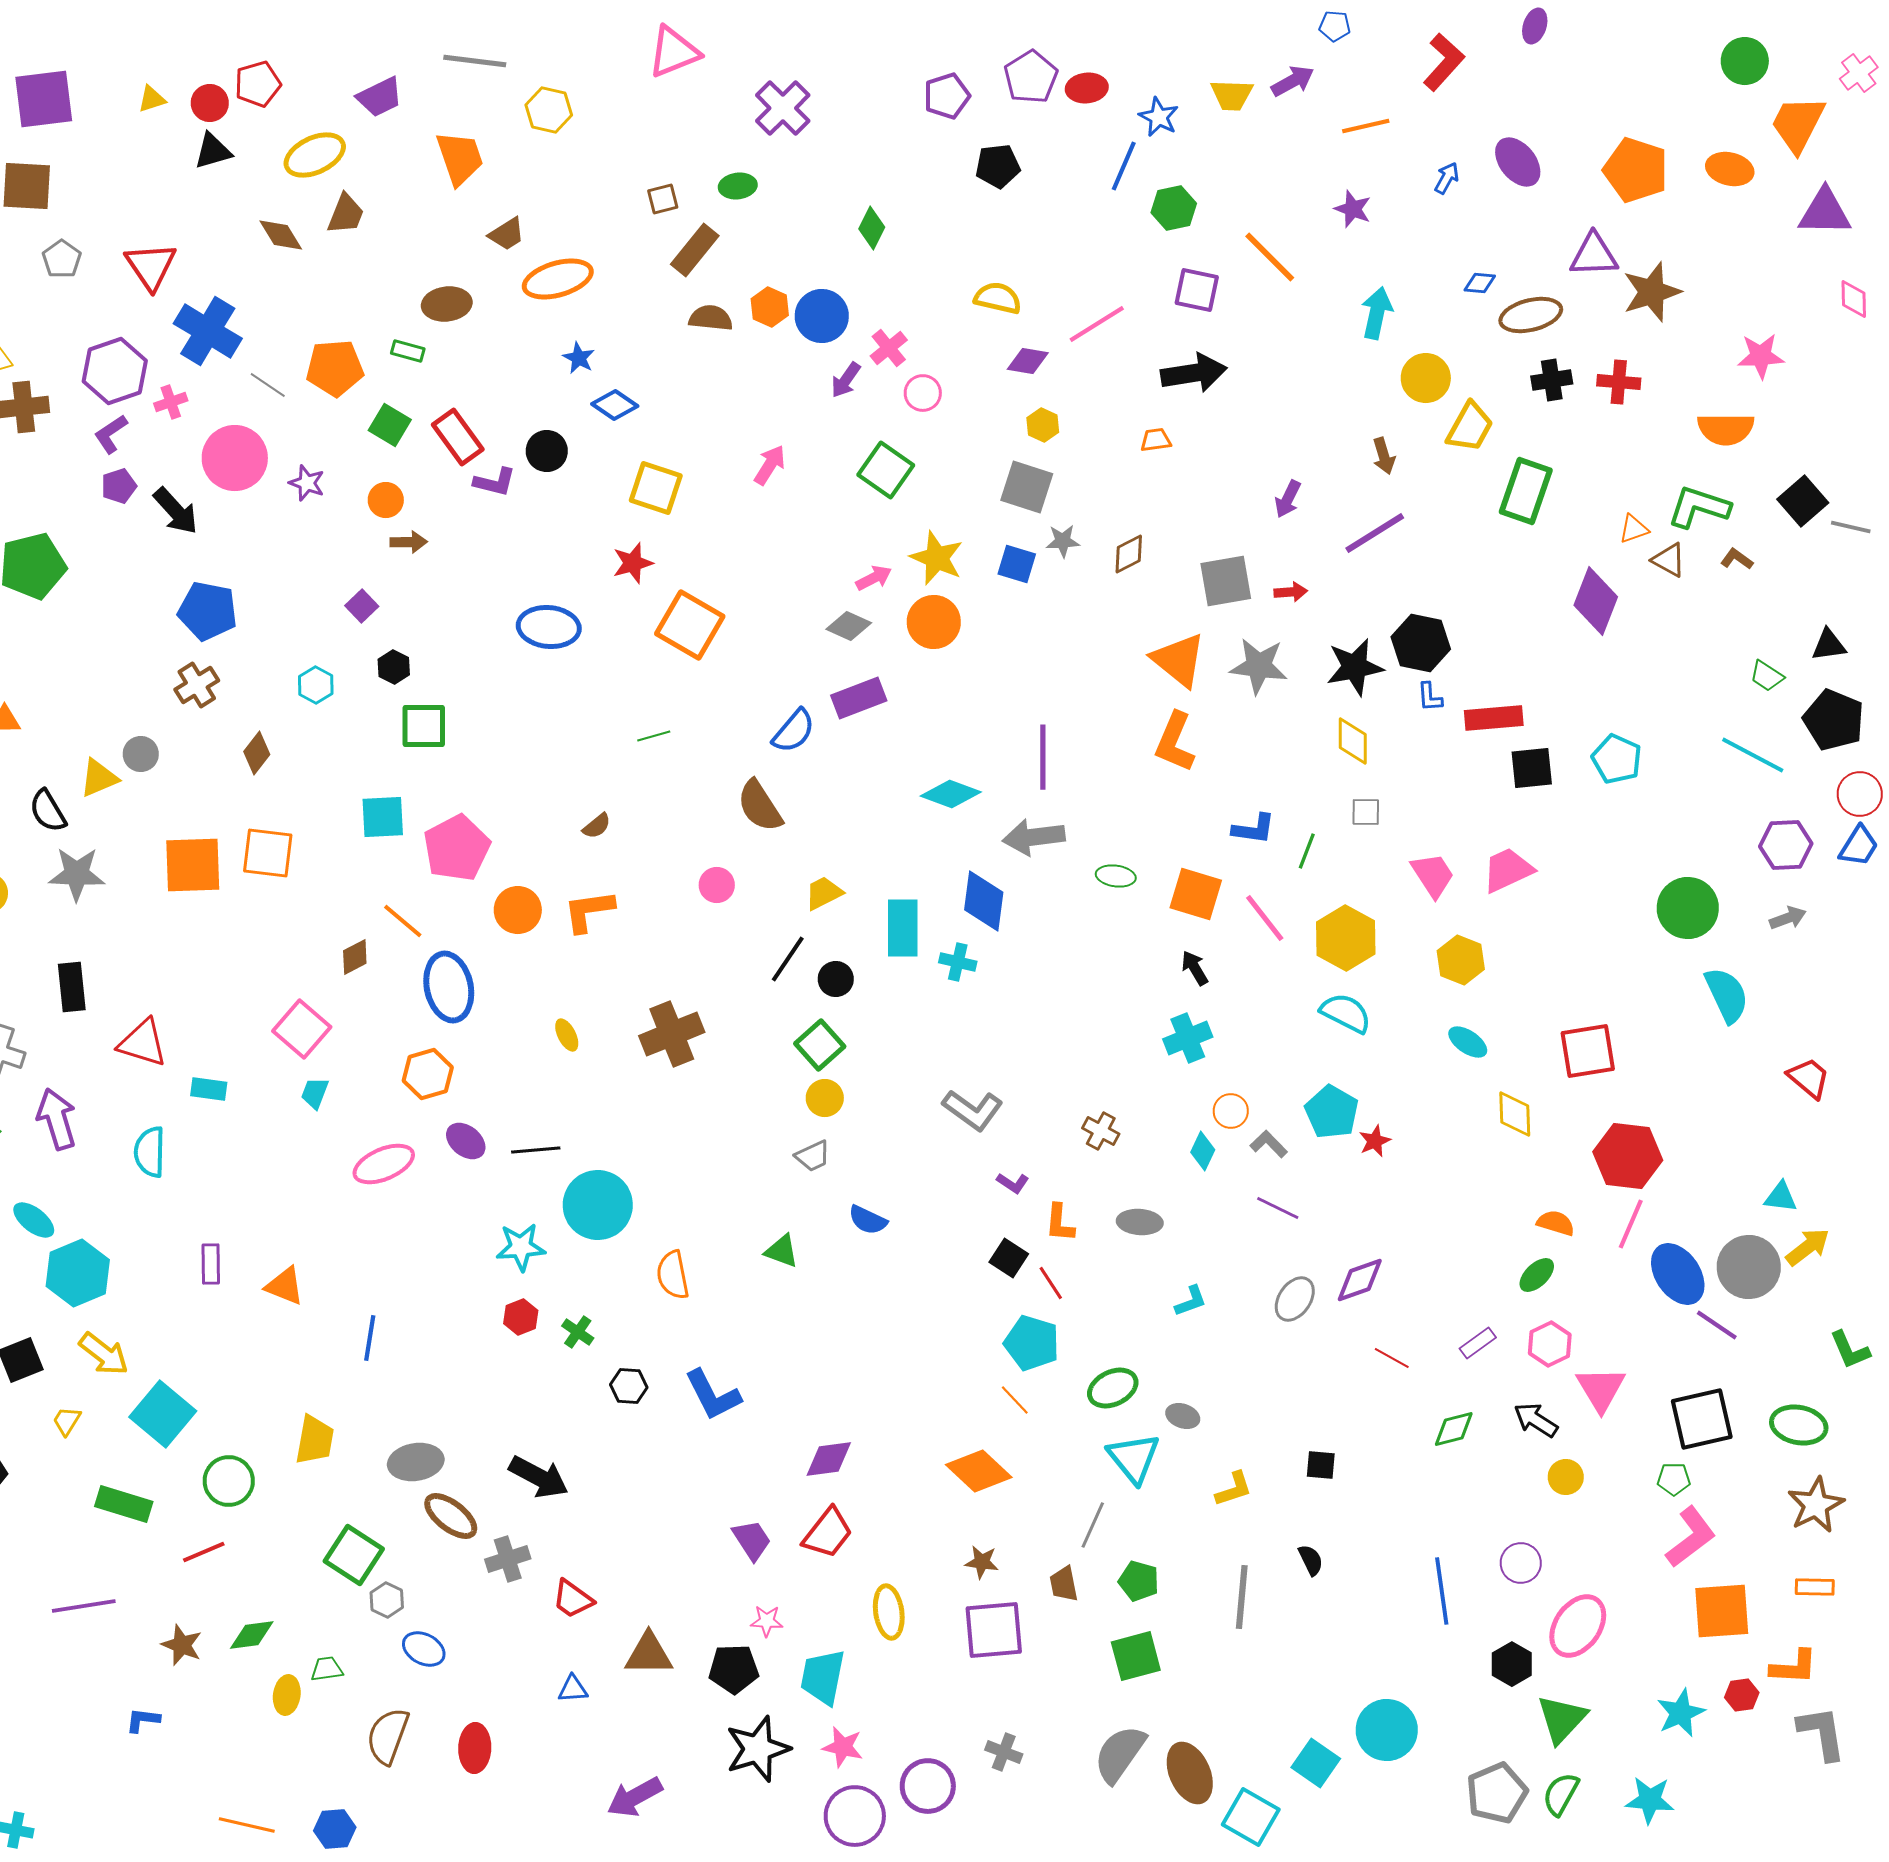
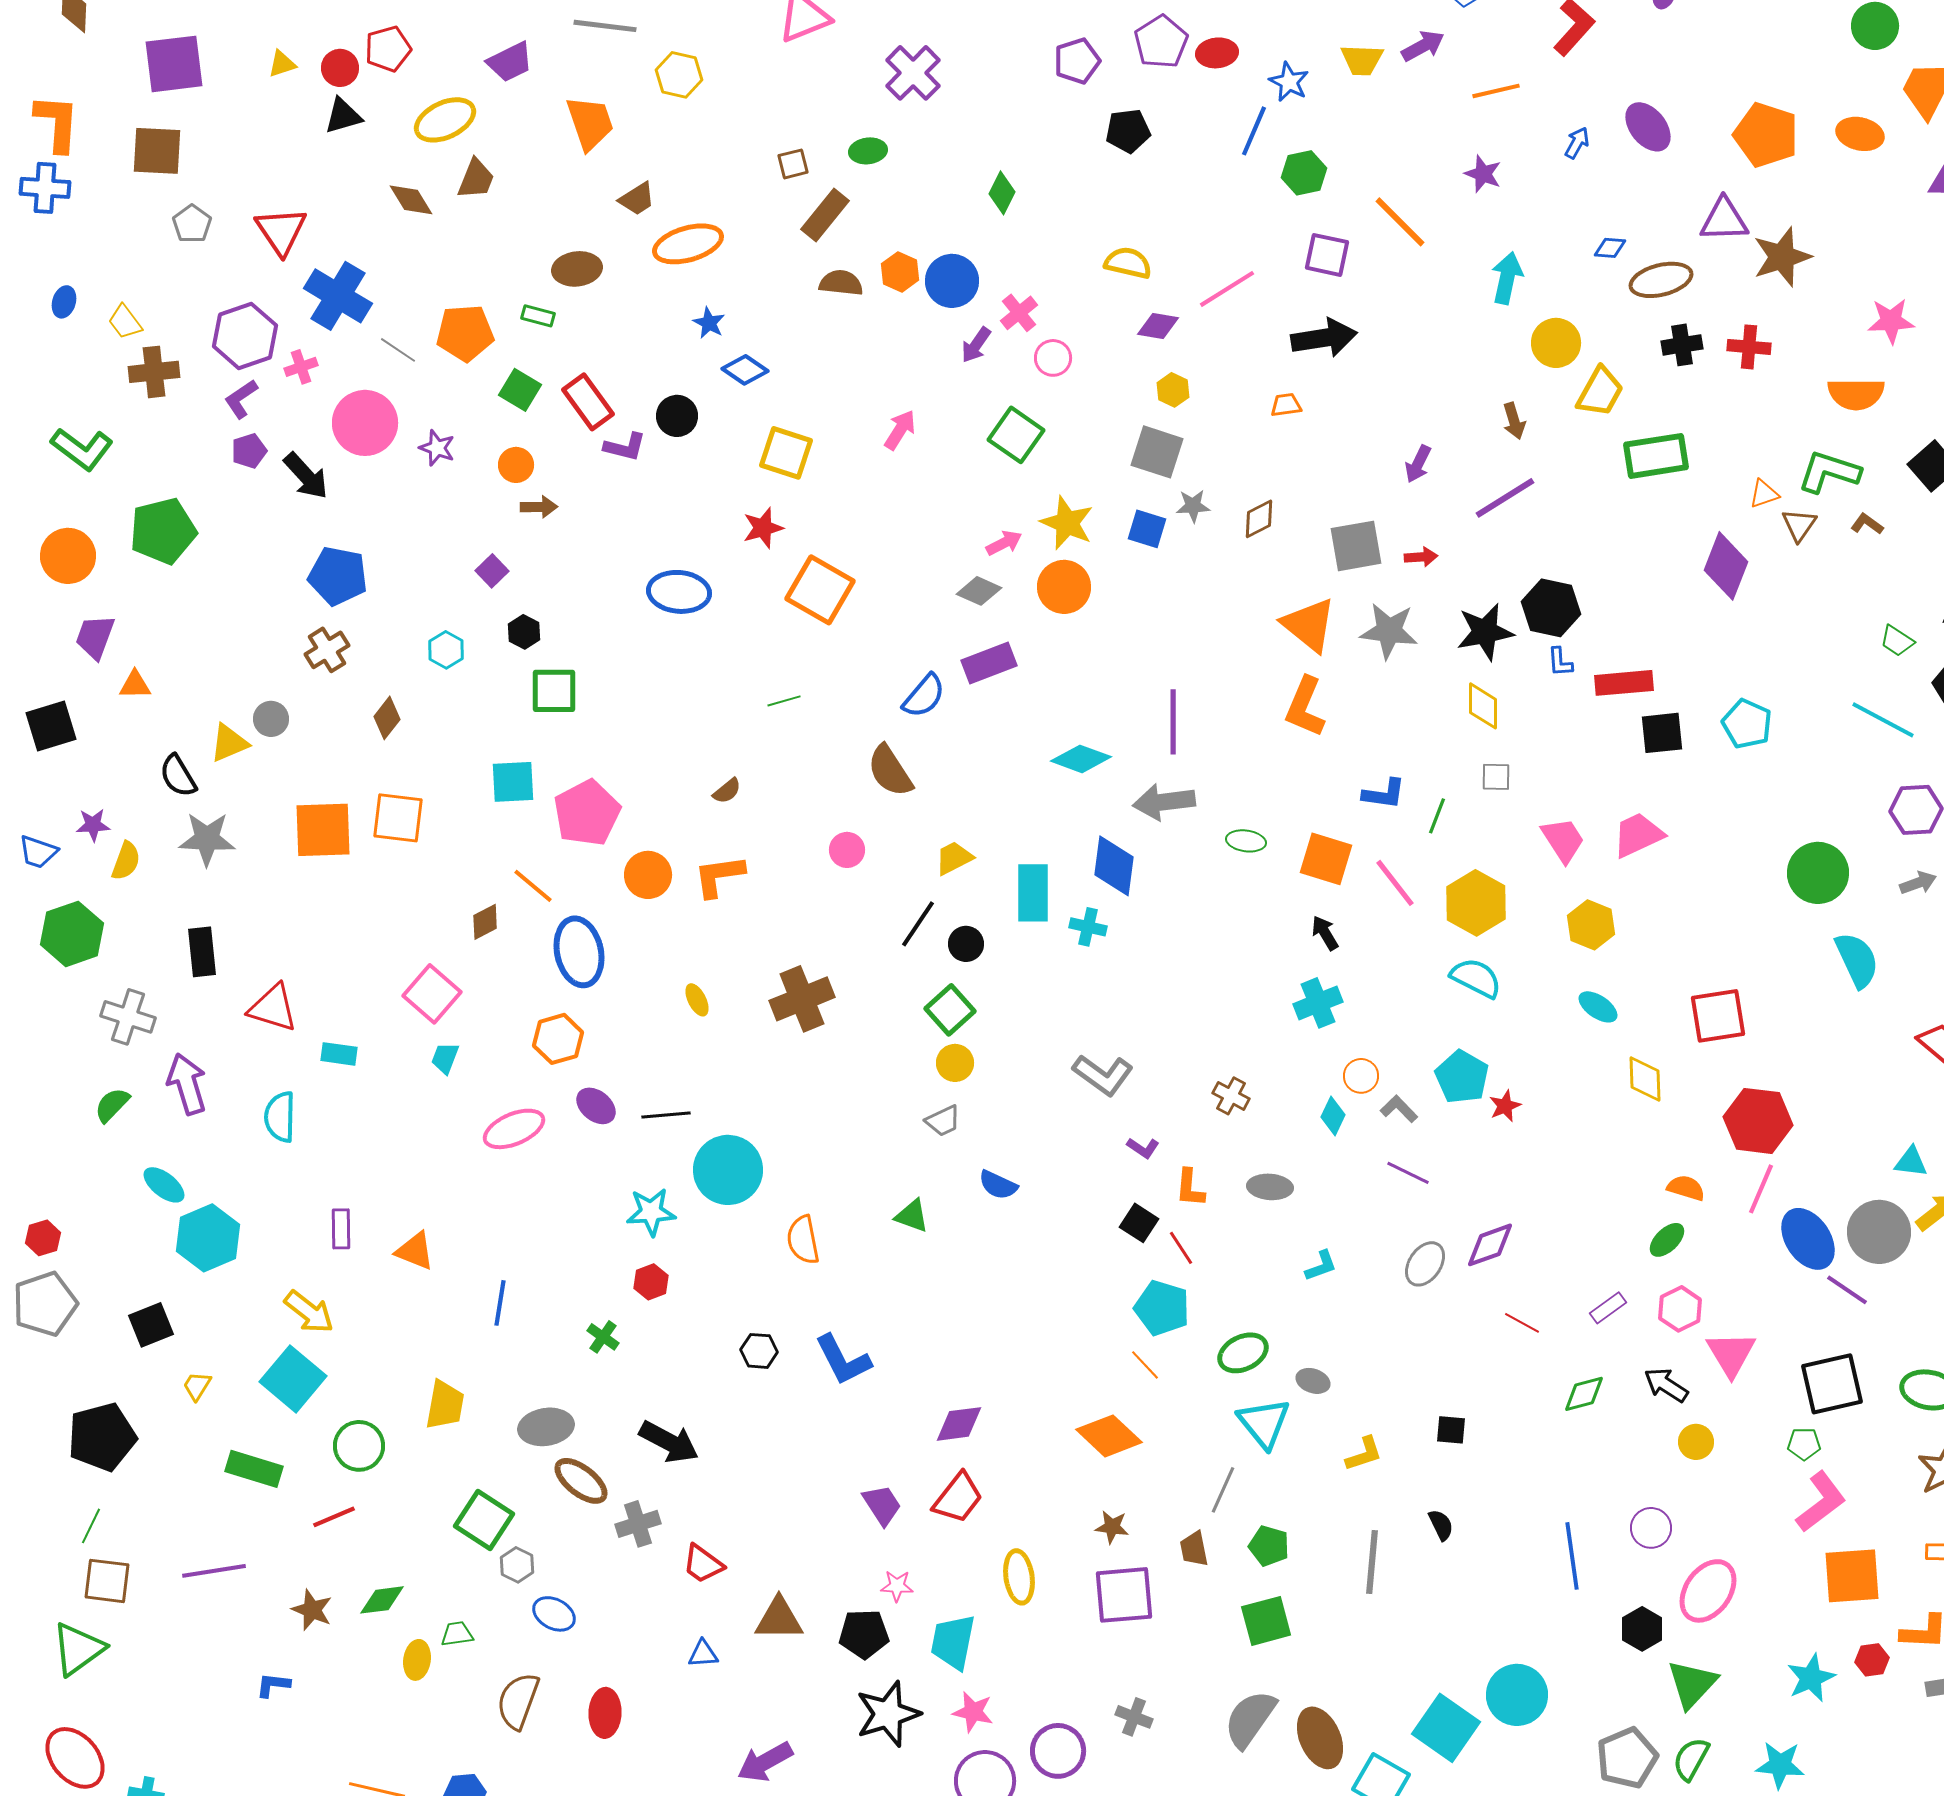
green rectangle: (1526, 491) -> (1656, 456), turned 62
brown triangle: (1669, 560) -> (1799, 525), turned 36
green cross: (578, 1332) -> (603, 1337), moved
yellow arrow: (104, 1354) -> (309, 1312), moved
cyan square: (1316, 1763) -> (1446, 1728), size x1.4

